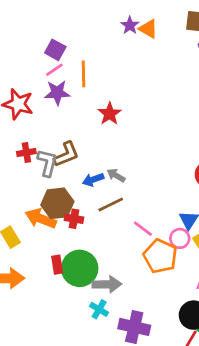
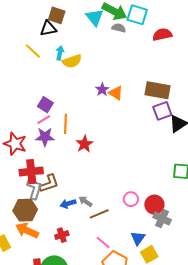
red star: (110, 114) -> (84, 144), moved
red cross: (26, 152) -> (31, 172), moved, size x1.6
brown hexagon: (57, 203) -> (25, 210), moved
brown line: (111, 204) -> (99, 214), moved
red cross: (74, 219) -> (62, 235), moved, turned -32
pink circle: (180, 238) -> (131, 199), moved

